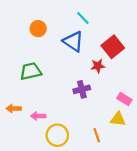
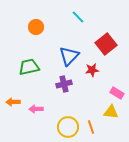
blue triangle: (73, 41) -> (69, 56), moved, turned 40
red star: (98, 66) -> (92, 70), moved
purple cross: (82, 89) -> (64, 84), moved
yellow circle: (57, 135) -> (68, 127), moved

